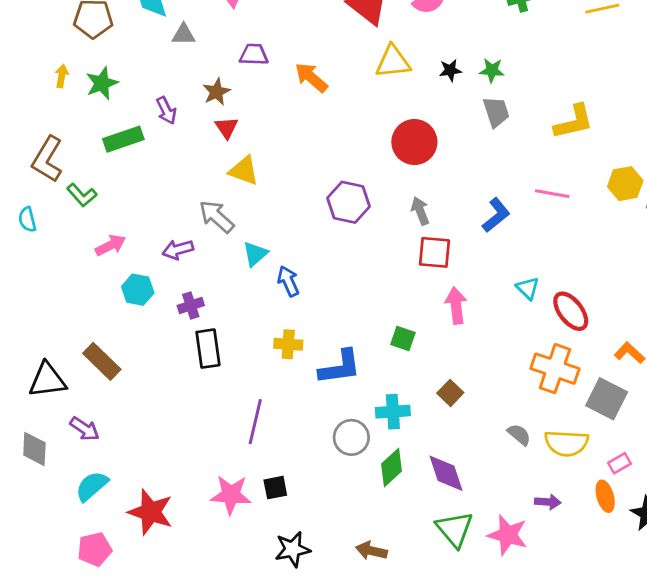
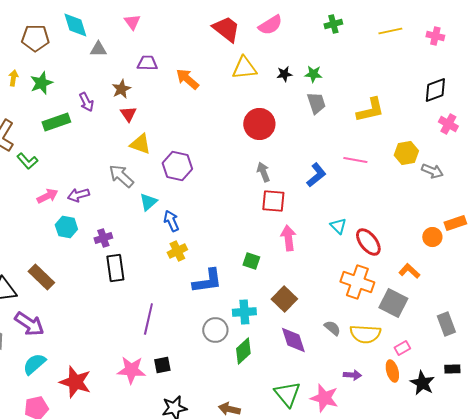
purple hexagon: (348, 202) -> (177, 166), moved
purple arrow: (178, 250) -> (78, 195), moved
yellow cross: (288, 344) -> (177, 251), moved, turned -30
brown square: (450, 393) -> (284, 299), size x1.4
purple arrow: (85, 429) -> (29, 324), size x1.4
purple diamond: (446, 473) -> (293, 340), moved

